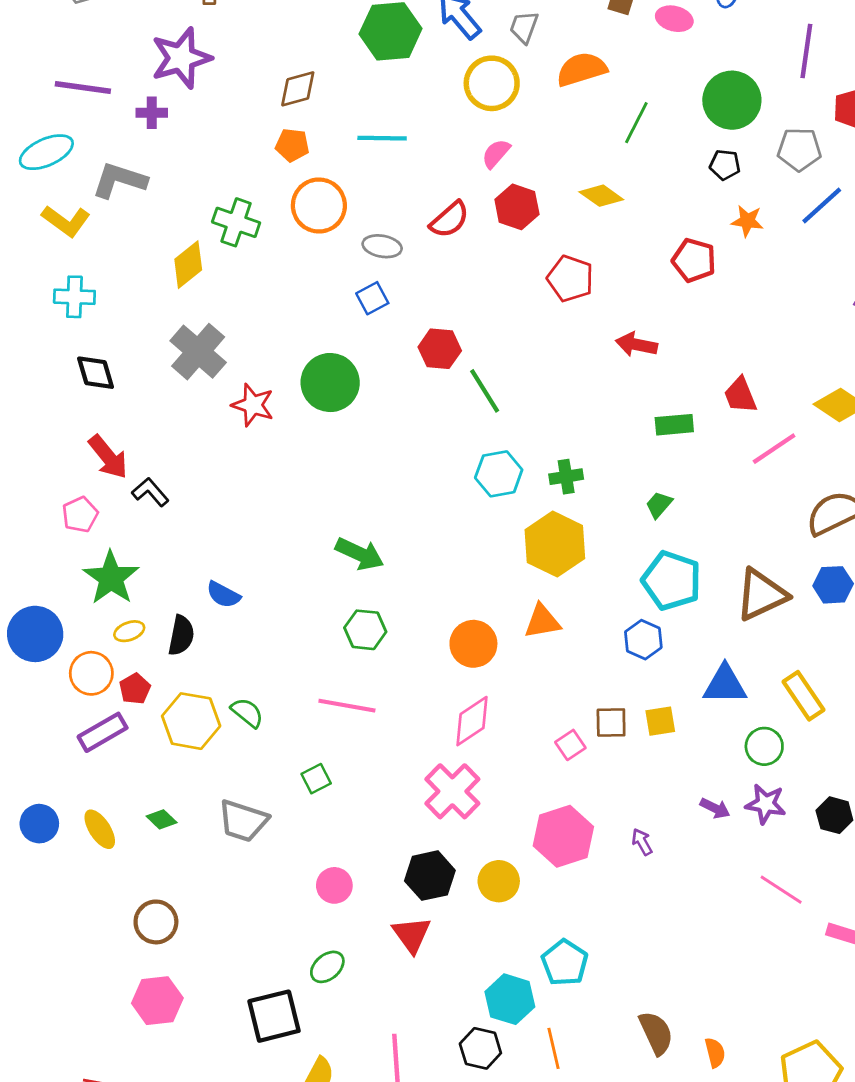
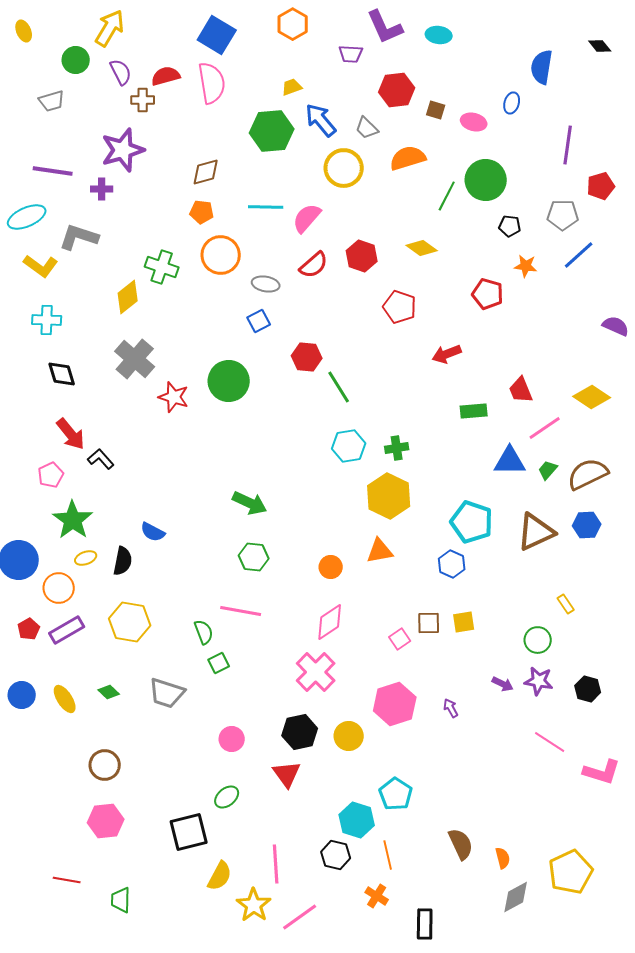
gray trapezoid: (524, 27) -> (367, 128), turned -65
green circle: (732, 100) -> (486, 180), moved
pink semicircle: (496, 154) -> (307, 218), moved, size x1.4
red arrow: (636, 345) -> (447, 354), turned -32
green trapezoid: (659, 505) -> (548, 470), moved
orange circle: (473, 644) -> (331, 567), size x0.7
blue triangle: (725, 685) -> (510, 461), moved
red pentagon: (135, 689) -> (29, 629), moved
yellow rectangle: (804, 696) -> (566, 604), size x0.6
green semicircle: (247, 713) -> (204, 632), moved, turned 30

